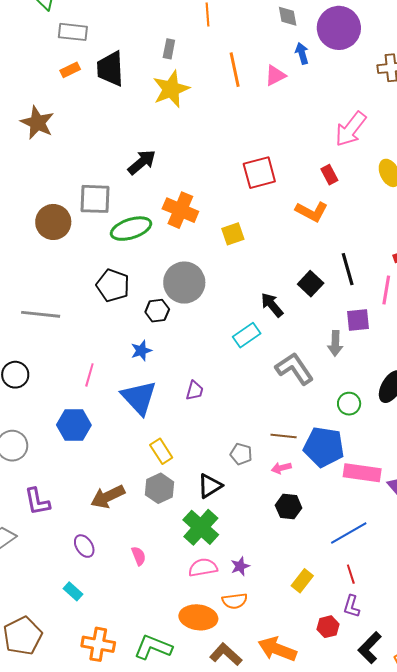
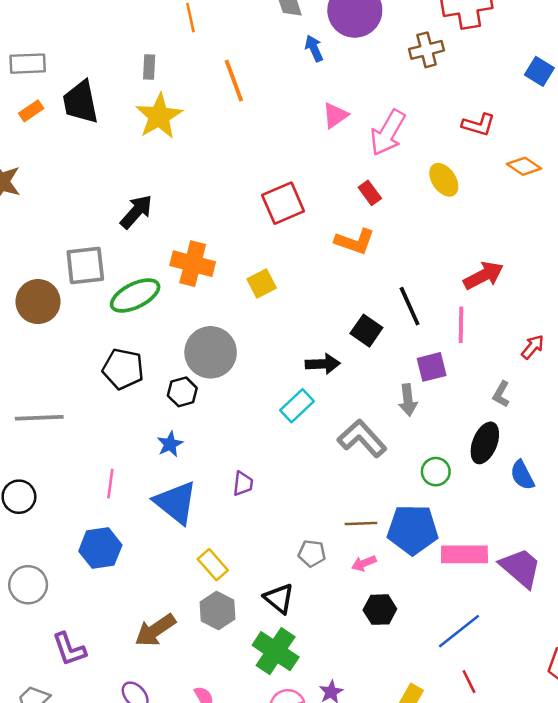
pink triangle: (275, 75) -> (335, 115), moved
black arrow: (272, 305) -> (323, 364), turned 136
black triangle: (210, 486) -> (279, 598), turned -40

